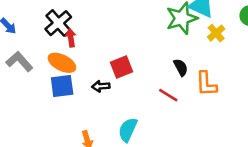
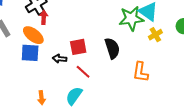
black semicircle: (181, 67) -> (112, 48), moved, size x1.5
red line: (168, 95) -> (83, 72), moved

